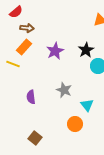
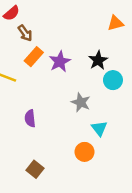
brown arrow: (27, 28) -> (25, 33), turned 48
orange rectangle: (24, 47) -> (34, 57), moved
gray star: (64, 90) -> (81, 102), moved

